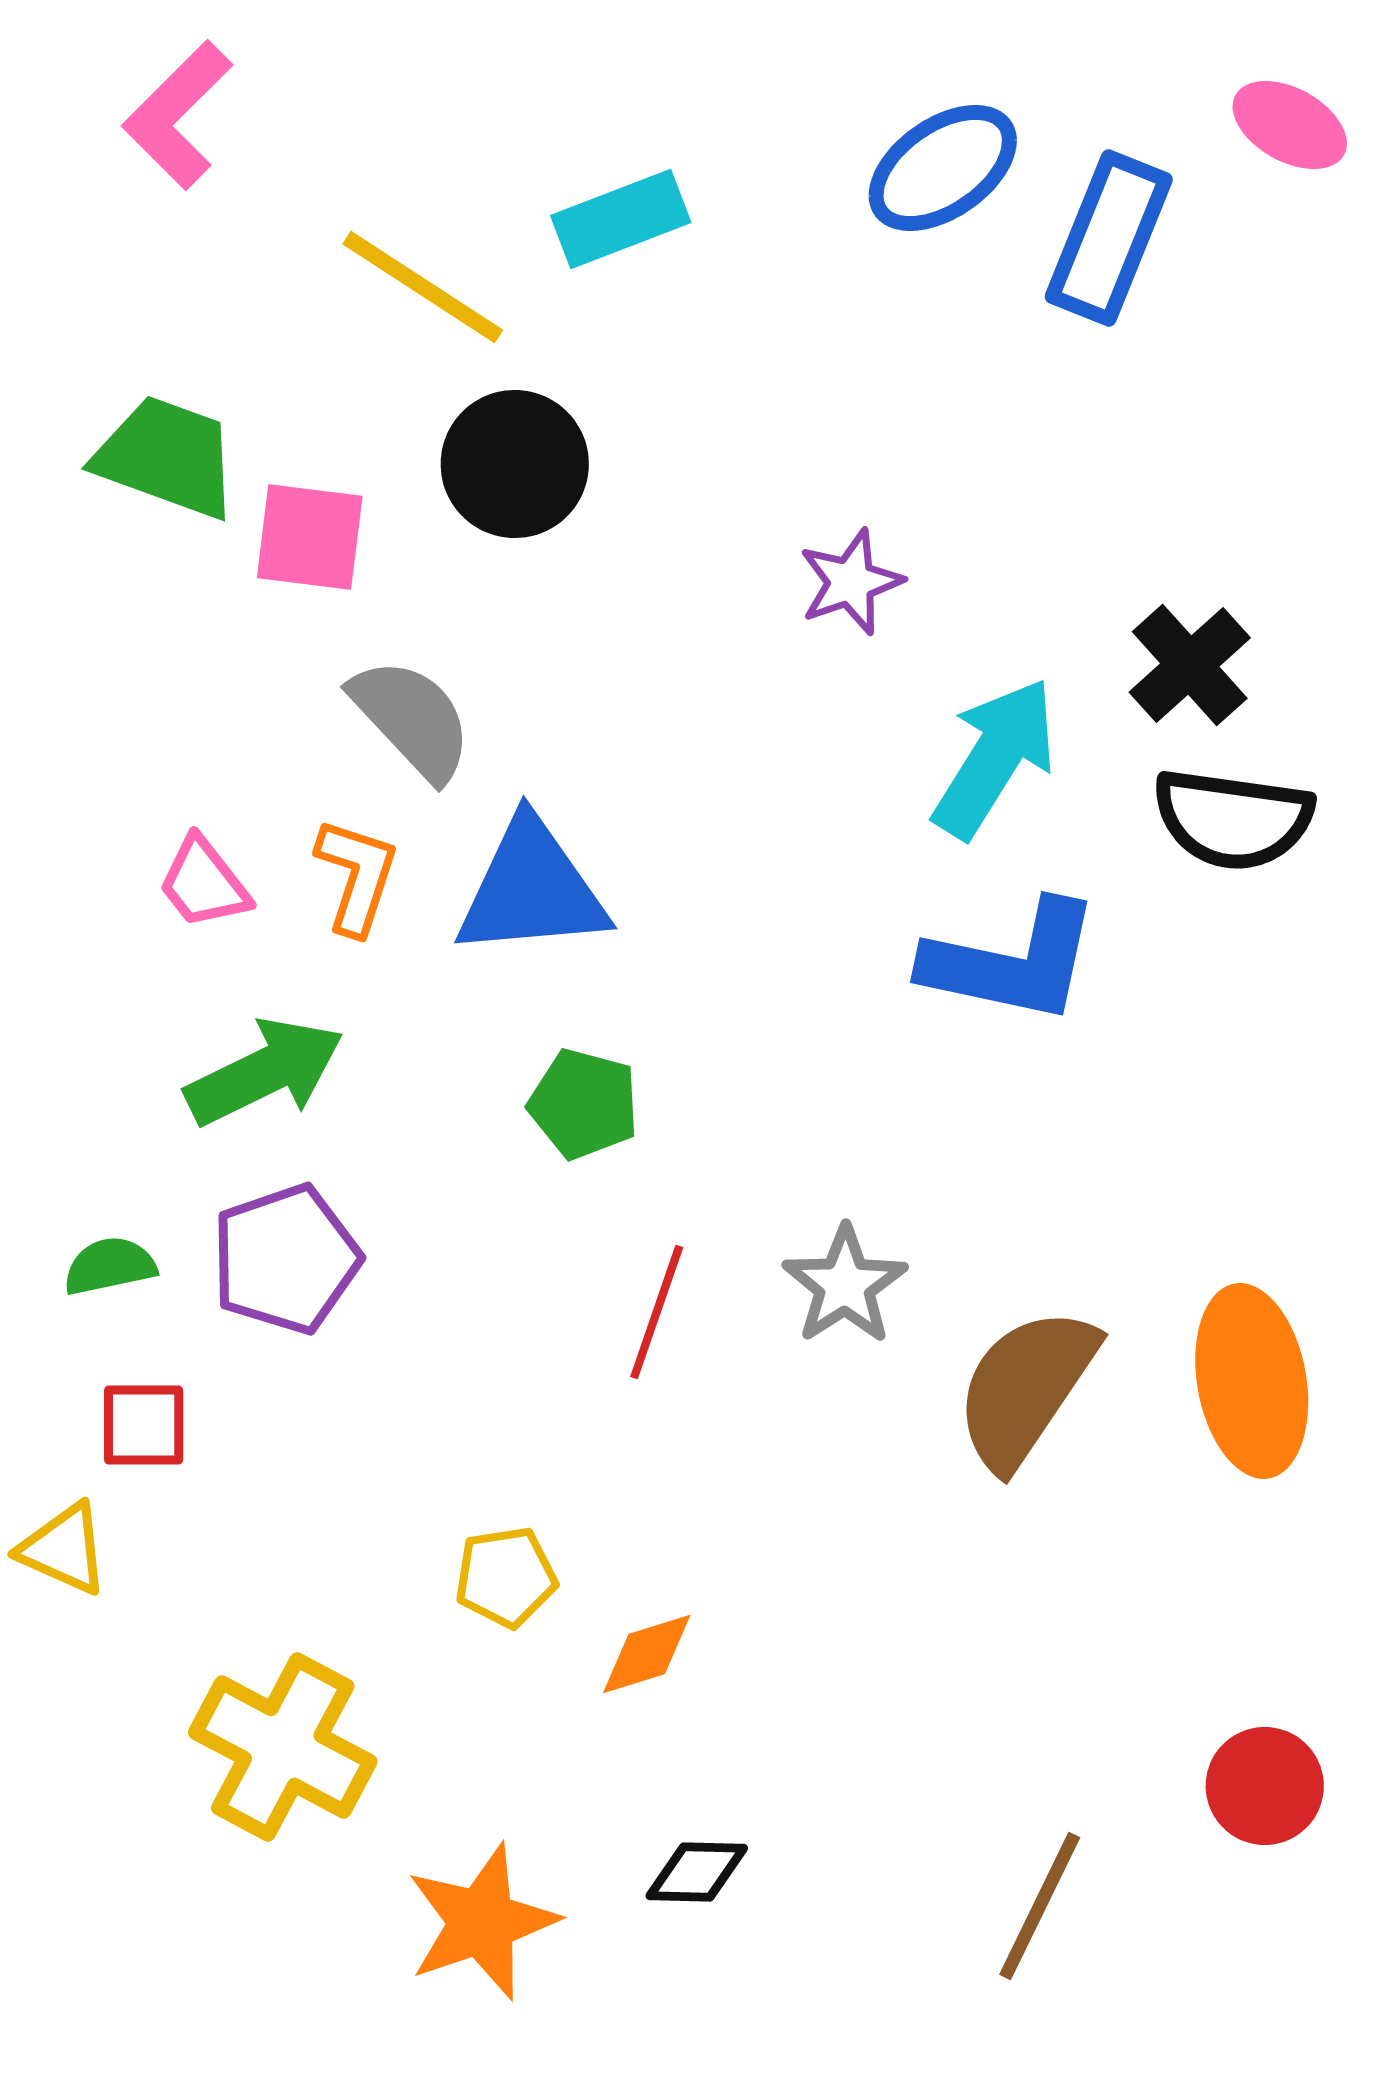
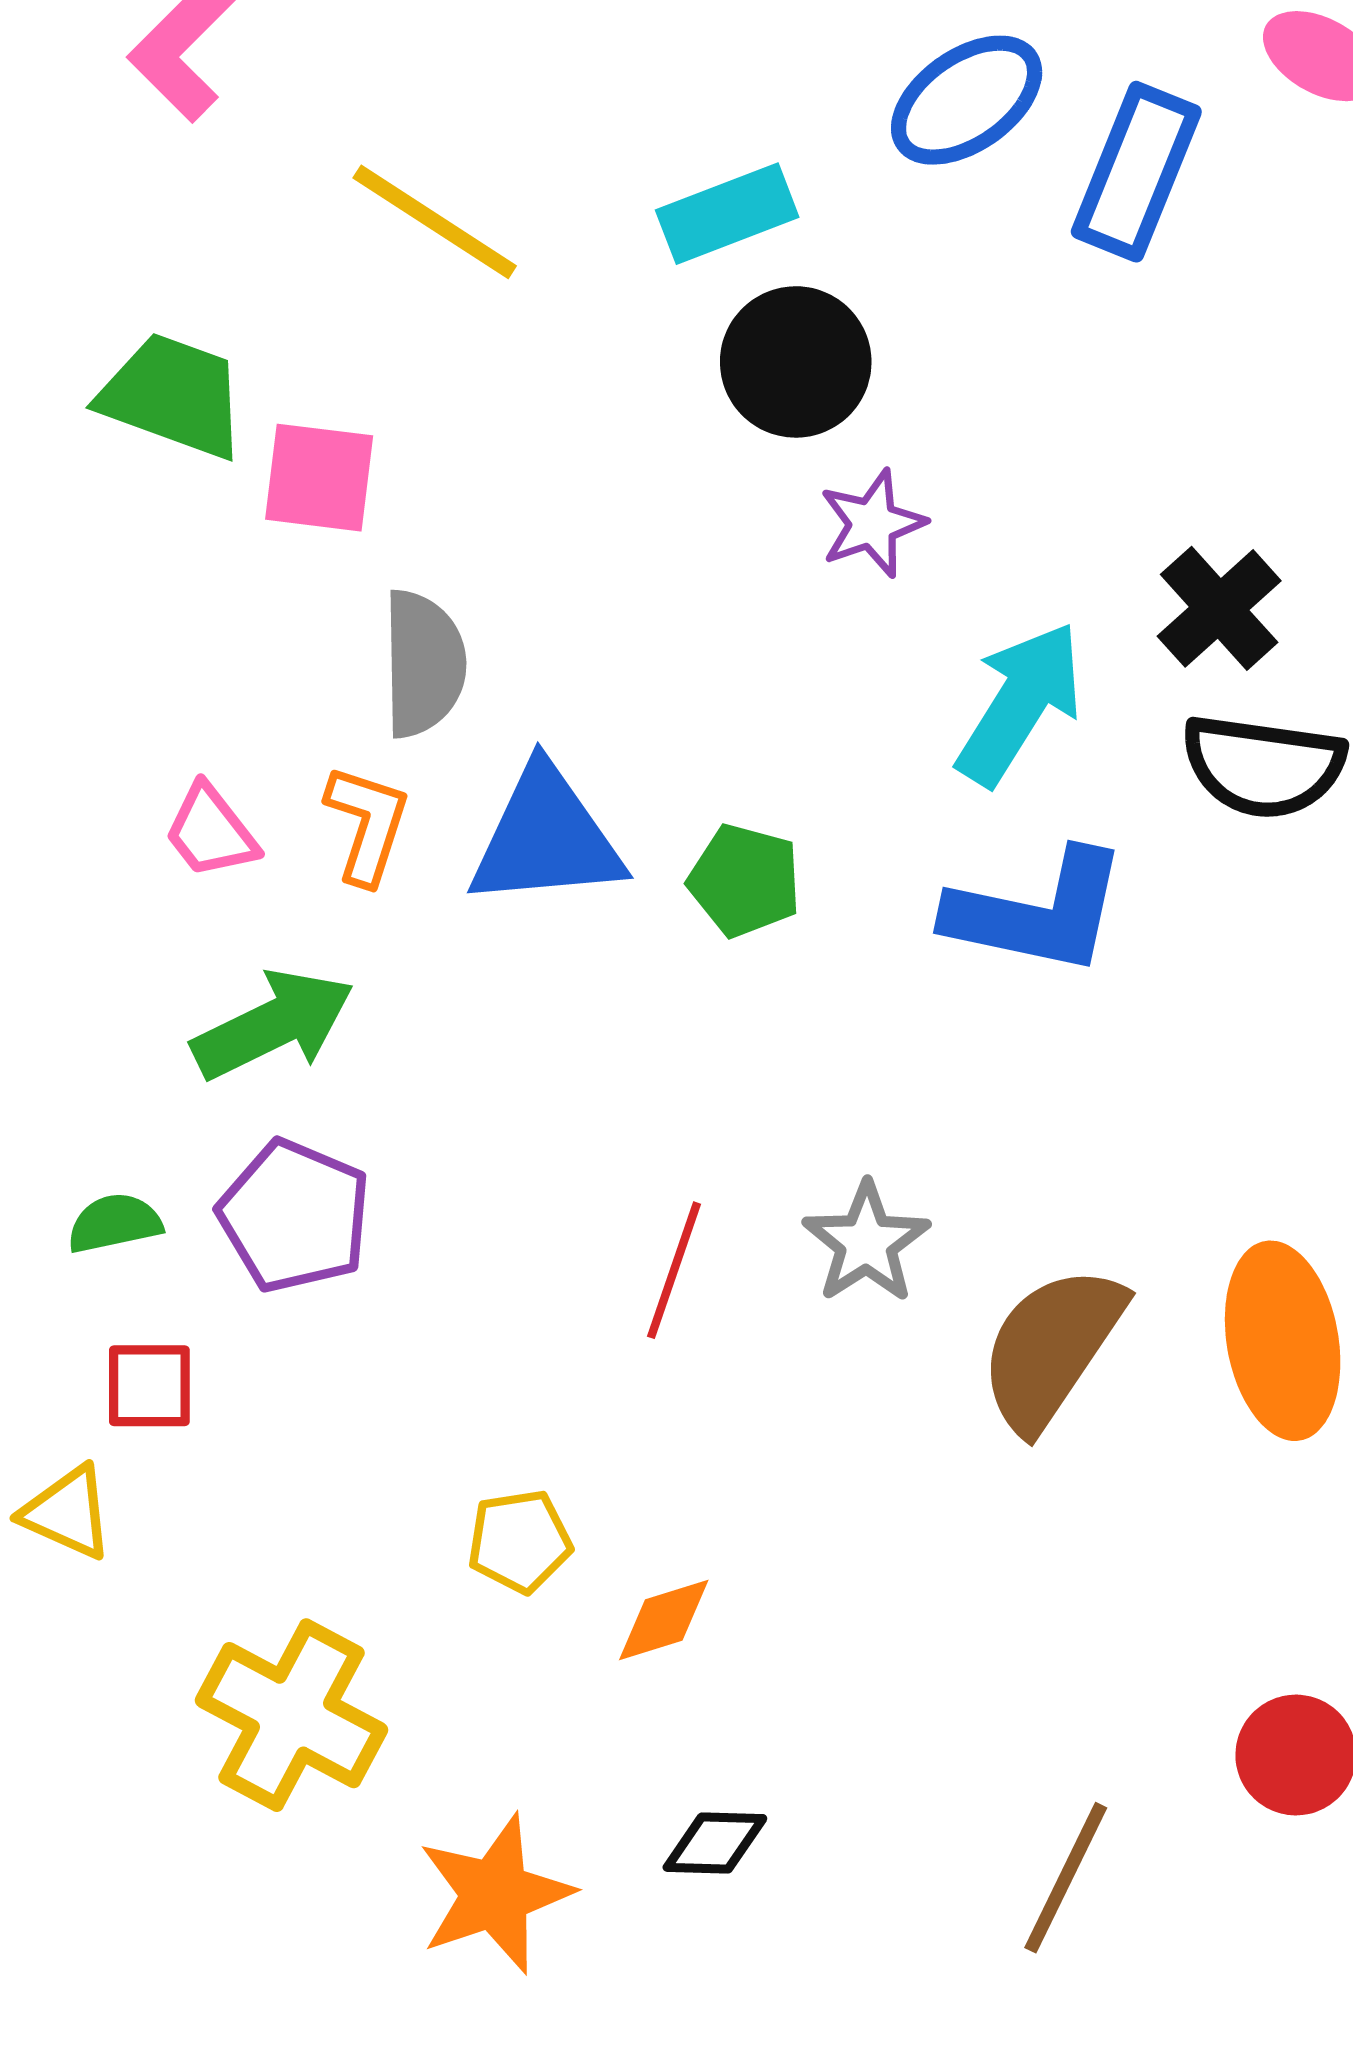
cyan rectangle: (621, 219) -> (727, 214), moved
black circle: (515, 464) -> (796, 362), moved
gray semicircle: (412, 719) -> (423, 664), turned 42
green pentagon: (584, 1104) -> (745, 881), moved
purple pentagon: (286, 1259) -> (295, 1216), turned -30

